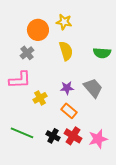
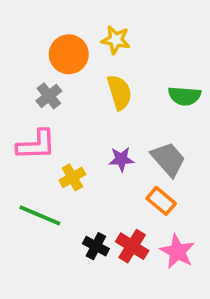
orange rectangle: (69, 111) -> (161, 201), moved
green line: (22, 133) -> (40, 215), moved
pink star: (98, 139) -> (177, 252), turned -30

